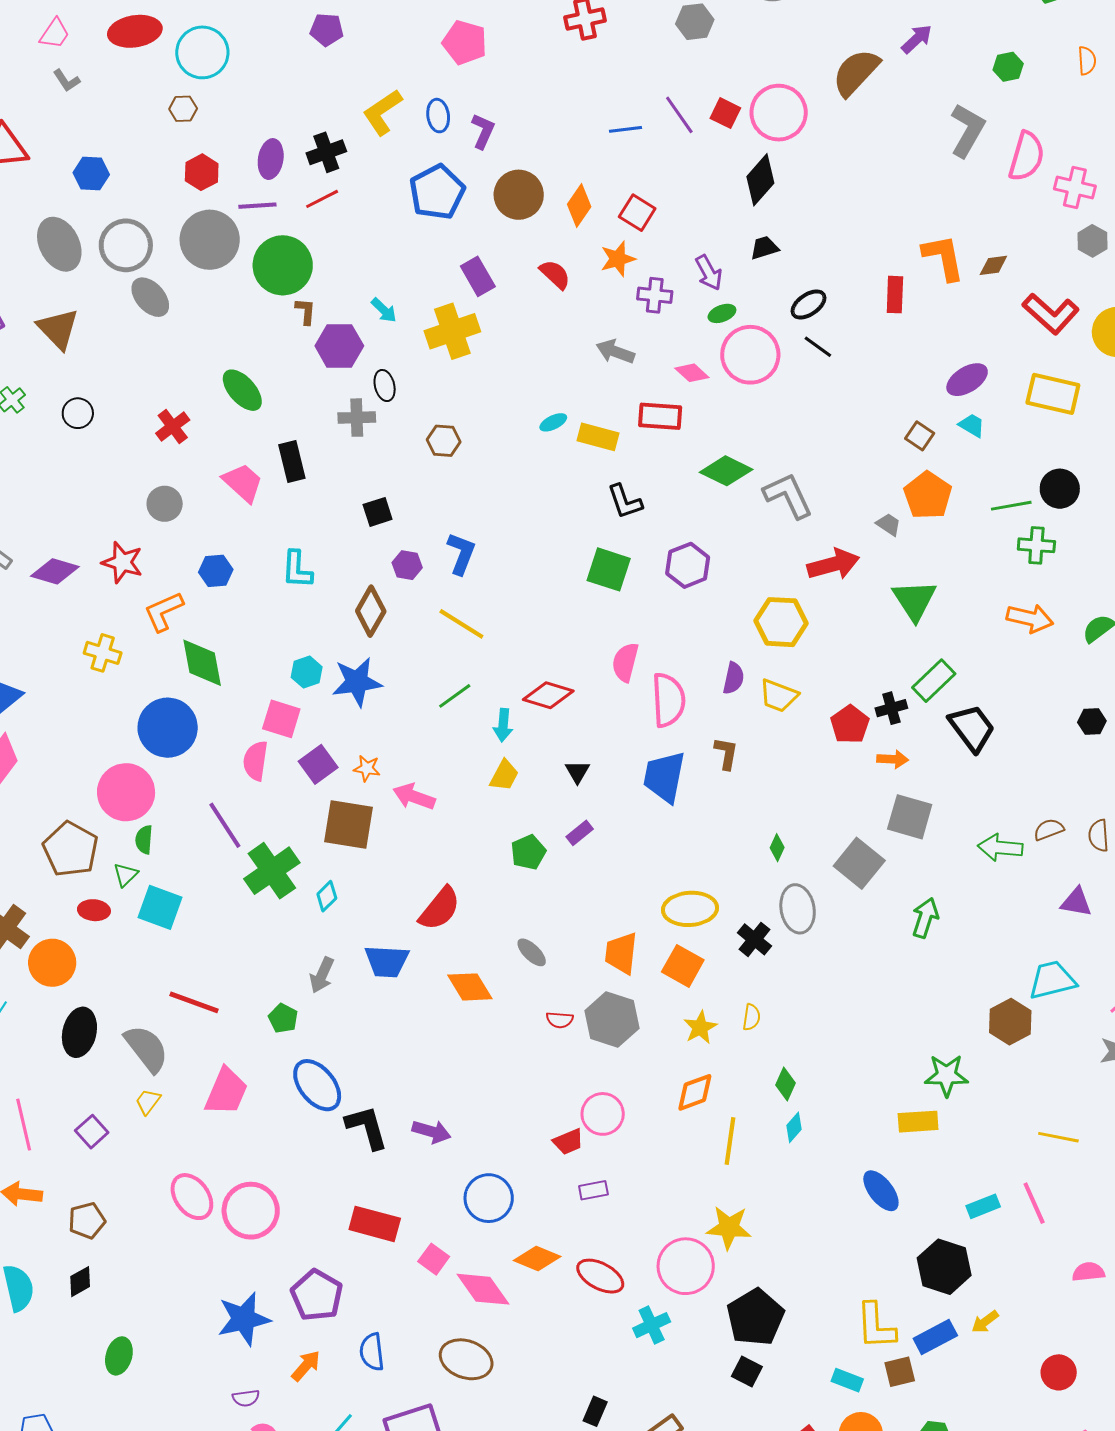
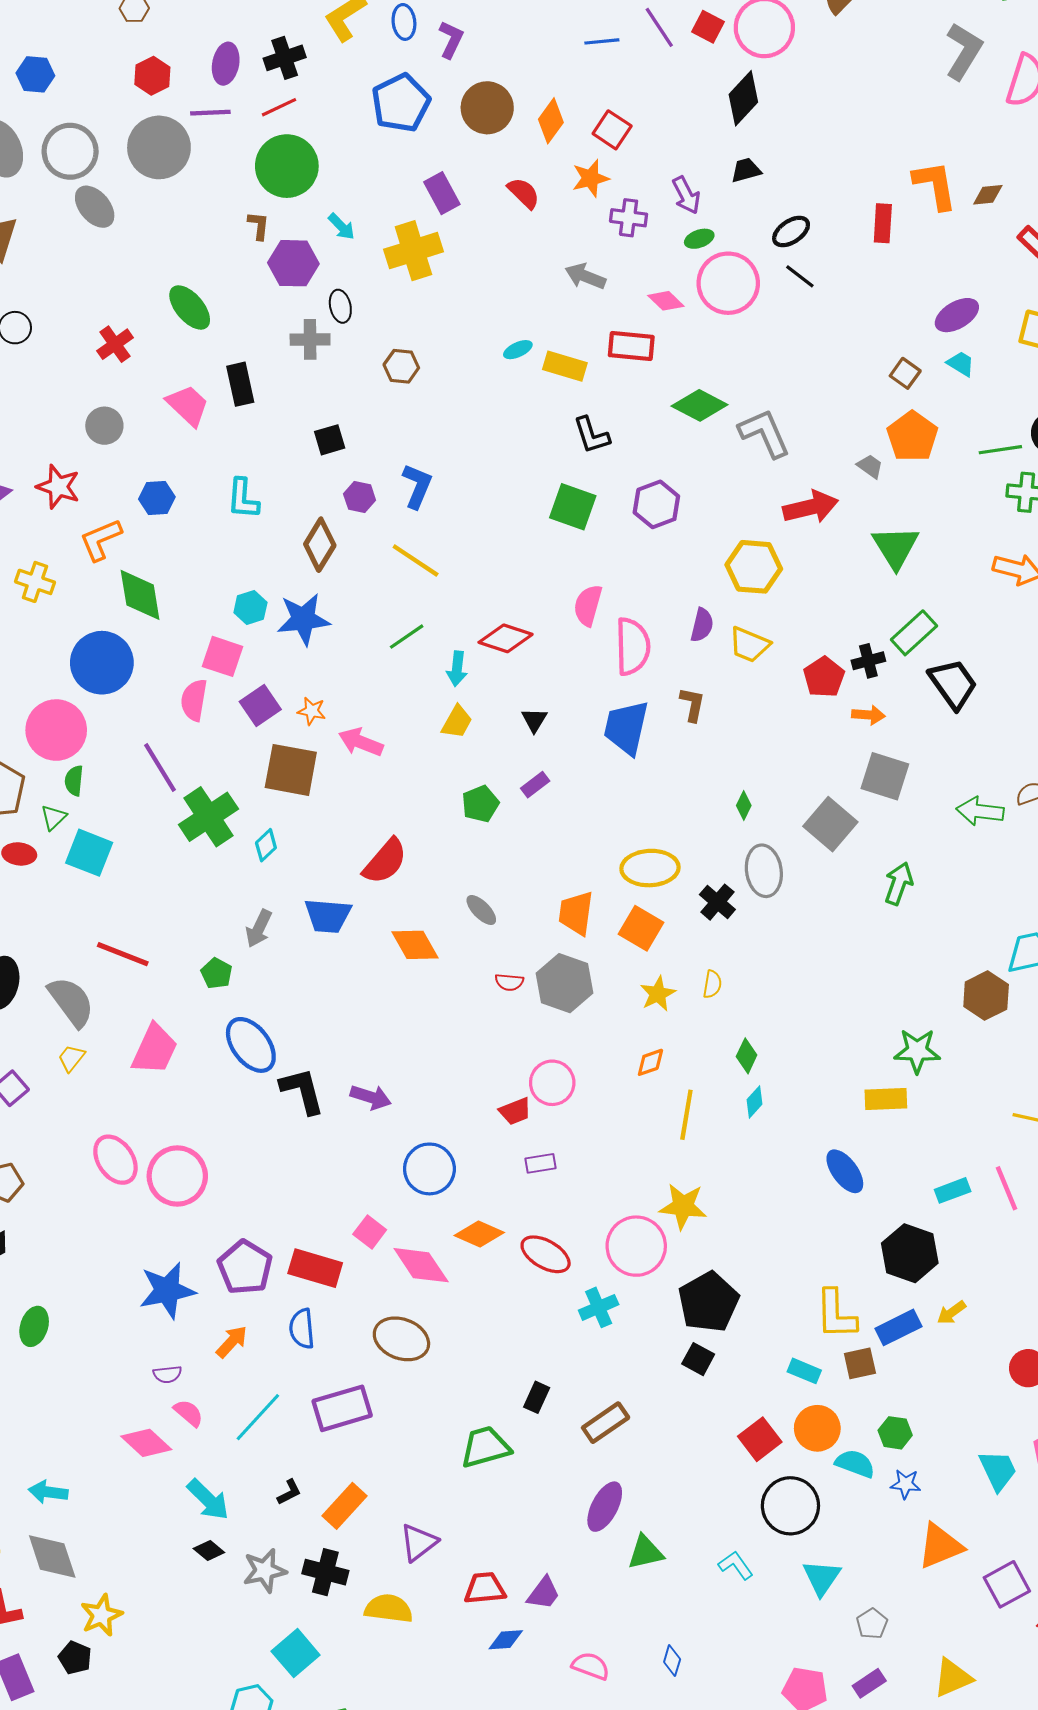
green circle: (283, 265) -> (287, 166), moved
orange diamond: (695, 1092) -> (650, 1062), size x0.7
red rectangle: (375, 1224) -> (315, 1268), moved

